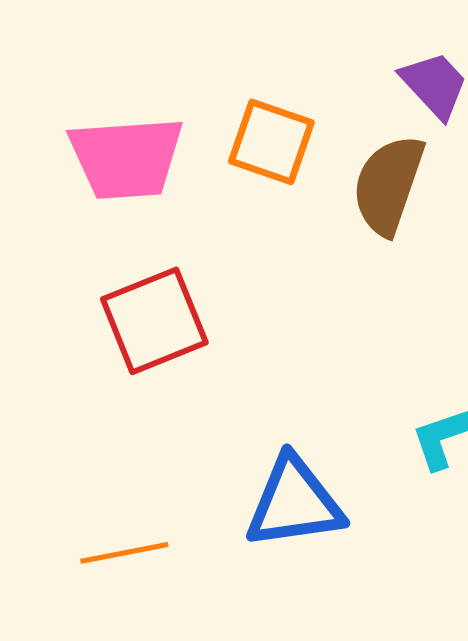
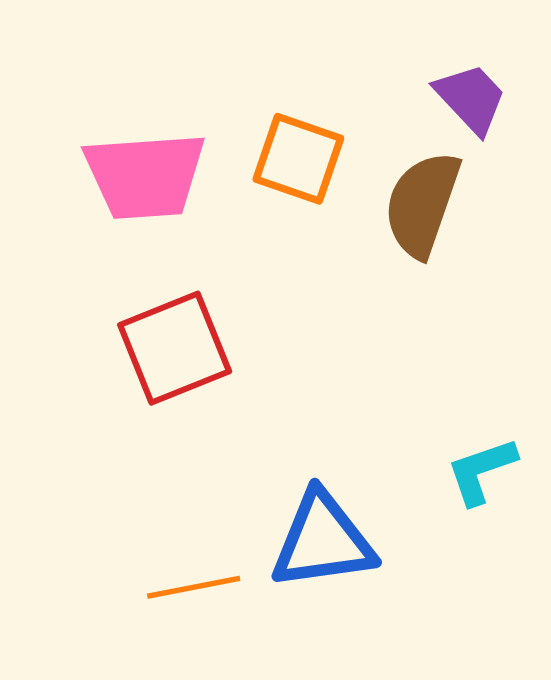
orange line: (124, 553) -> (194, 587), moved

